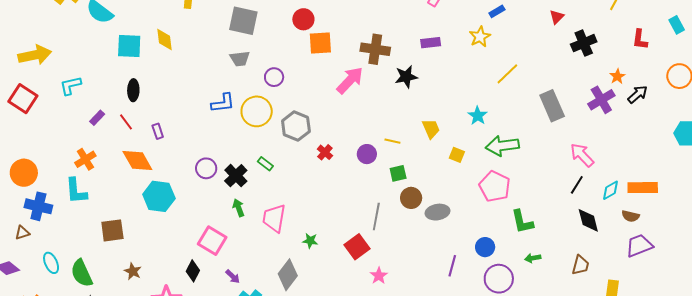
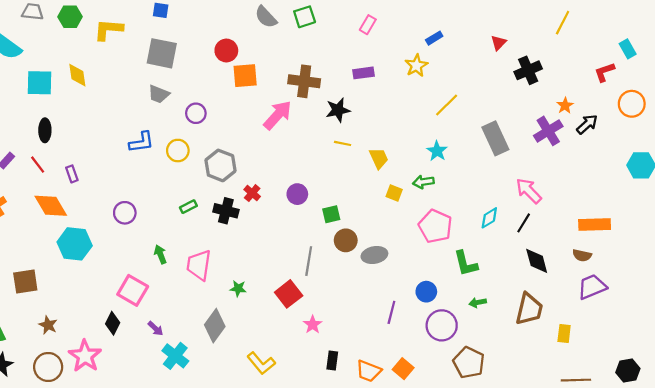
red L-shape: (640, 39) -> (604, 72), moved, turned 65
gray trapezoid: (240, 59) -> (159, 94), turned 30
yellow circle: (257, 111) -> (178, 151), size x0.7
cyan star: (478, 116) -> (437, 151), moved
yellow trapezoid: (431, 129) -> (379, 158), moved
yellow line: (392, 141) -> (343, 143), moved
green arrow: (502, 146) -> (423, 182), moved, size x0.6
green rectangle: (265, 164) -> (188, 207), turned -63
black cross: (236, 176) -> (226, 211), moved, turned -30
cyan diamond: (611, 190) -> (489, 218), moved
brown trapezoid: (580, 265) -> (529, 309), size x1.5

